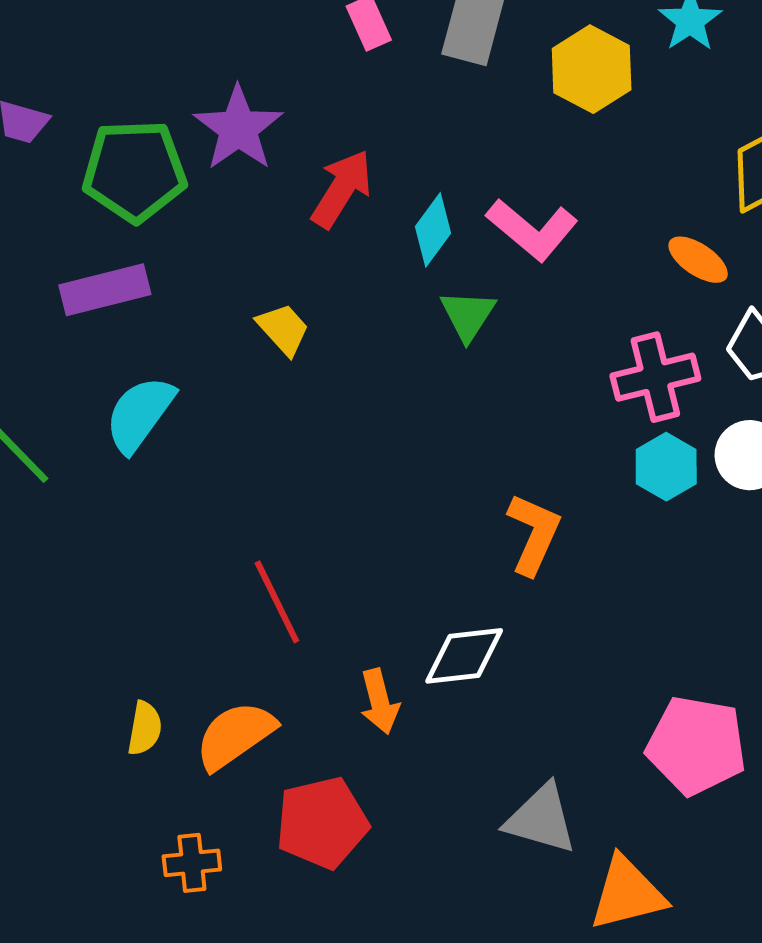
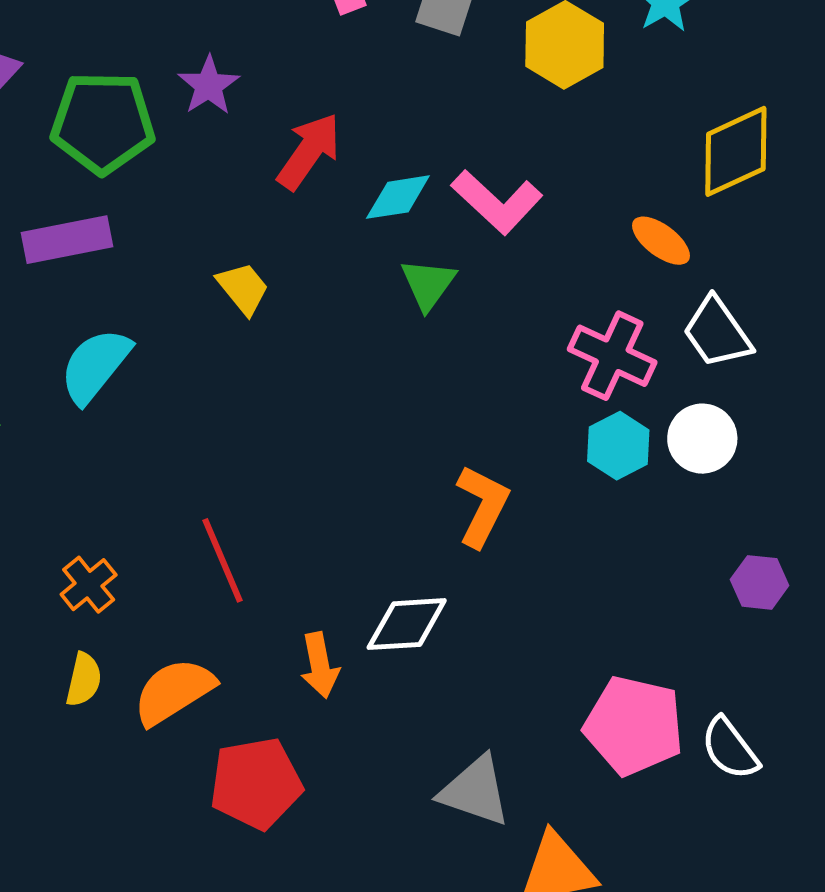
purple star: (238, 128) -> (209, 85), size x0.7
cyan diamond: (433, 230) -> (398, 197), turned 42
pink cross: (655, 377) -> (612, 356), turned 36
orange cross: (192, 863) -> (89, 585), moved, turned -36

